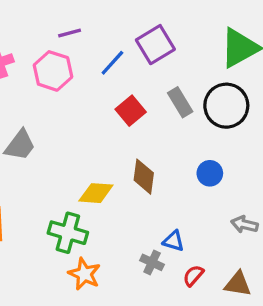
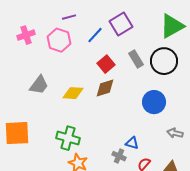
blue circle: (210, 173) -> (154, 102), size x1.5
brown diamond: (144, 177) -> (105, 88), moved, turned 65
yellow diamond: (96, 193) -> (73, 93), moved

